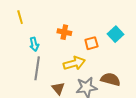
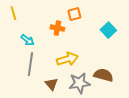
orange square: (91, 43) -> (74, 14), moved
cyan arrow: (34, 44) -> (27, 40), turned -40

